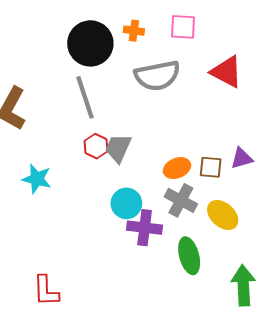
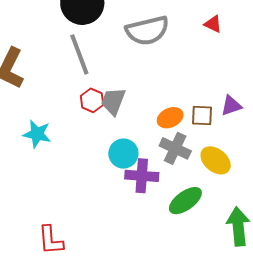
red triangle: (226, 72) -> (213, 24), size x0.6
green ellipse: (189, 256) -> (185, 201), turned 72

